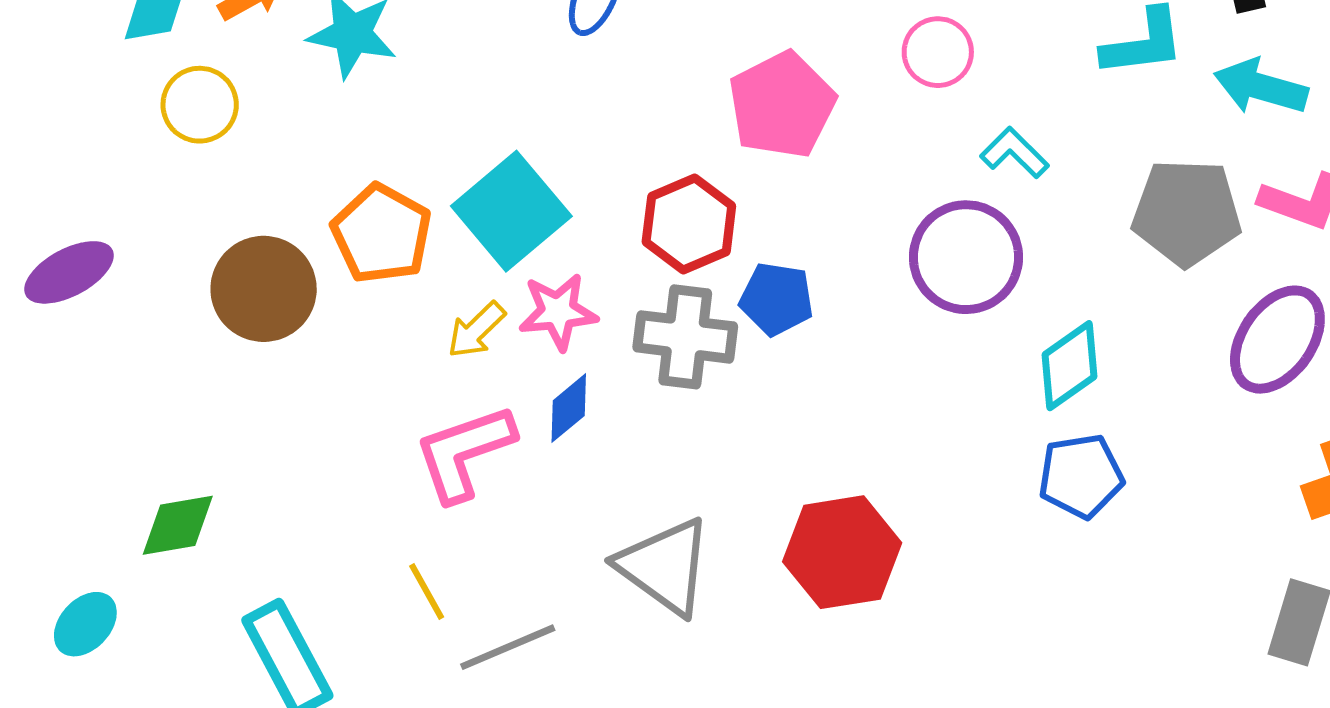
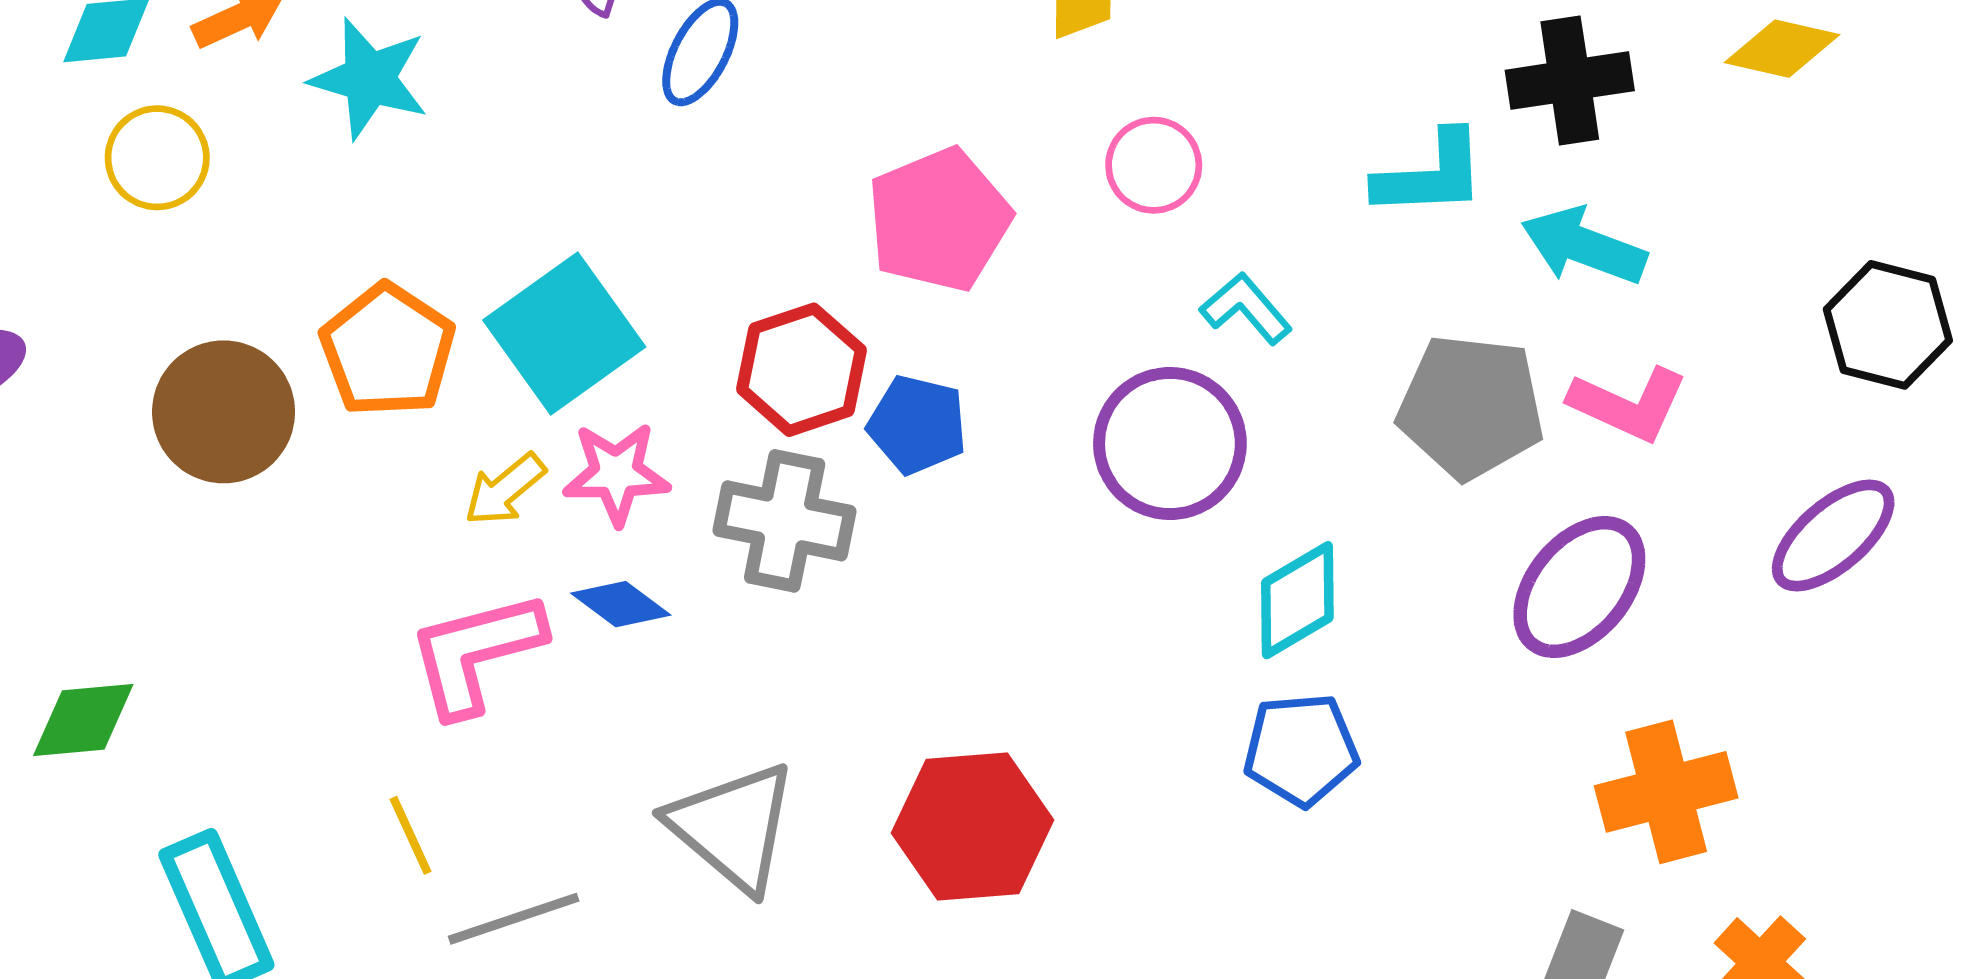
blue pentagon: (777, 299) -> (917, 425), moved
blue diamond: (569, 408) -> (621, 604), turned 72

